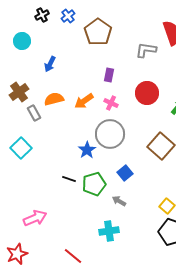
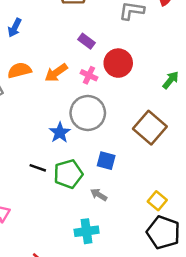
purple rectangle: (109, 75) -> (87, 41), turned -64
red circle: (147, 93) -> (118, 63), moved
blue square: (125, 173) -> (106, 161), turned -35

